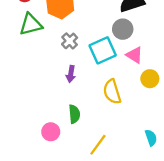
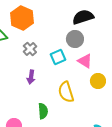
cyan square: (103, 50) -> (58, 57), size x0.7
green semicircle: (74, 114) -> (43, 111), moved

